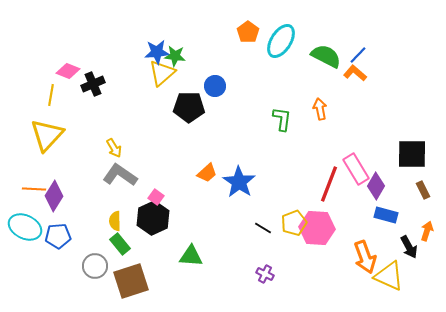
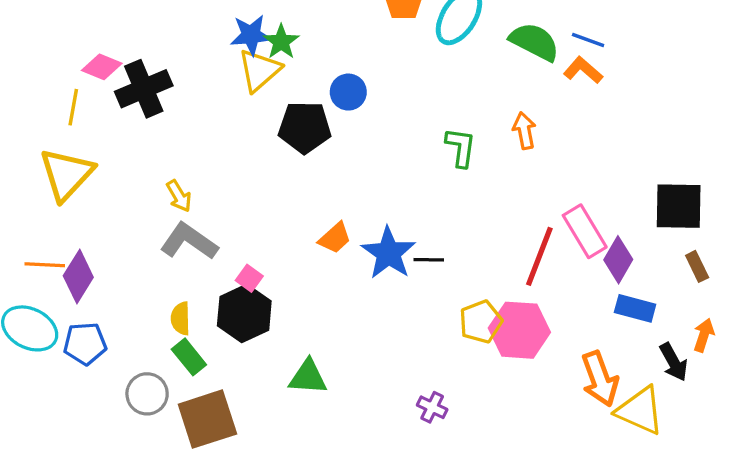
blue line: (358, 55) -> (588, 40), turned 66
green star: (175, 56) -> (281, 42), turned 30
black cross: (93, 84) -> (144, 89), size x1.4
black line: (263, 228) -> (429, 260), moved, turned -30

